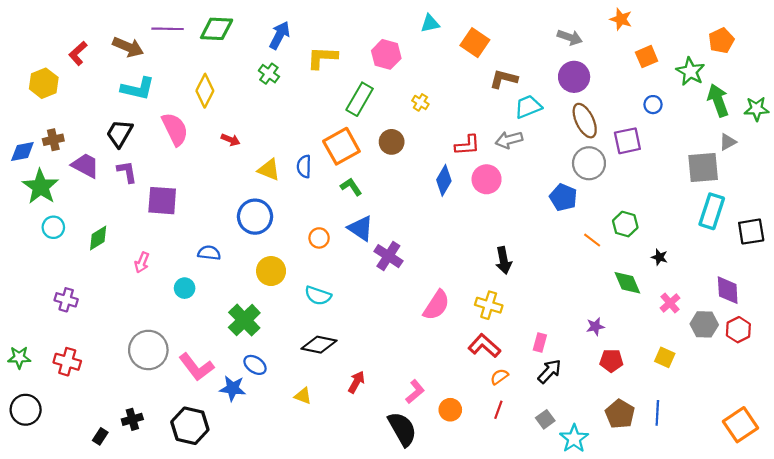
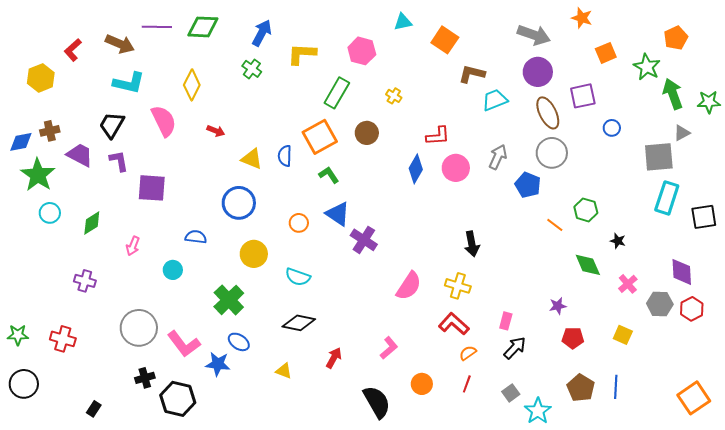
gray arrow: (570, 37) -> (534, 35), size x1.4
blue circle: (653, 105) -> (612, 128), moved
gray arrow: (509, 140) -> (498, 157), moved, turned 130
purple square: (627, 141) -> (583, 96), moved
purple cross: (66, 300) -> (85, 281), moved
pink L-shape: (415, 392) -> (389, 348), moved
black cross: (132, 419) -> (145, 378), moved

